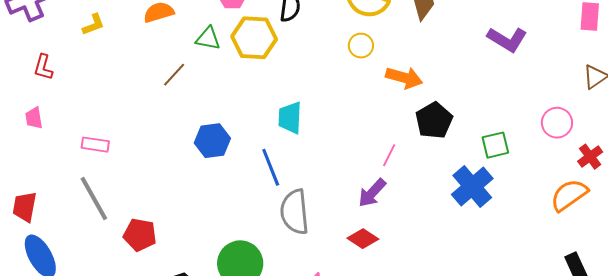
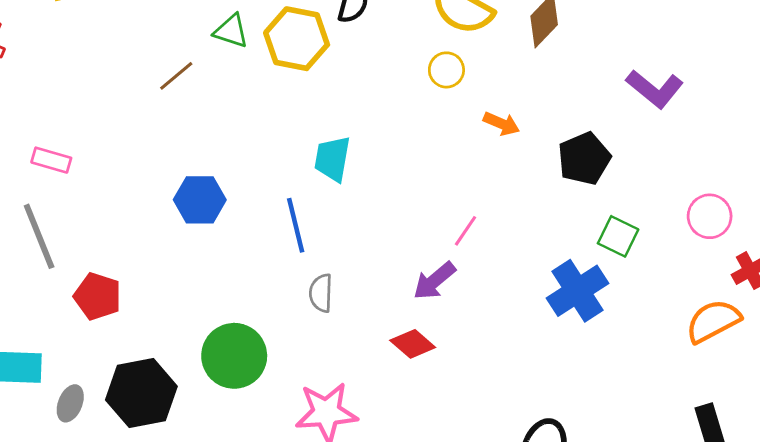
orange arrow: (404, 78) -> (502, 124), size x0.7
black pentagon: (434, 120) -> (584, 159), moved
blue hexagon: (212, 141) -> (200, 200), moved
green square: (495, 145) -> (618, 236), turned 32
gray semicircle: (295, 212) -> (321, 293), size x0.6

